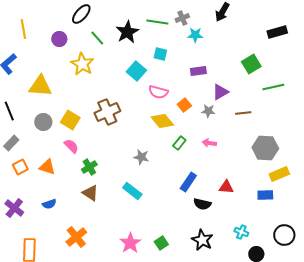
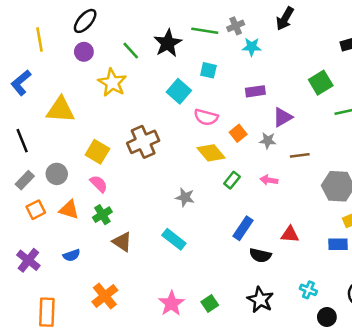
black ellipse: (81, 14) -> (85, 21), moved
brown line: (243, 113) -> (300, 155), moved
gray circle: (43, 122) -> (57, 174), moved
green cross: (89, 167) -> (102, 215), moved

